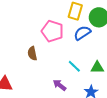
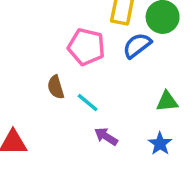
cyan line: (74, 66) -> (88, 103), moved

